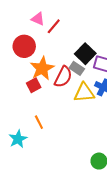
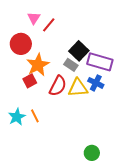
pink triangle: (38, 19) -> (34, 18), turned 40
red semicircle: (63, 77) -> (58, 86), moved
cyan star: (18, 139) -> (17, 117), moved

